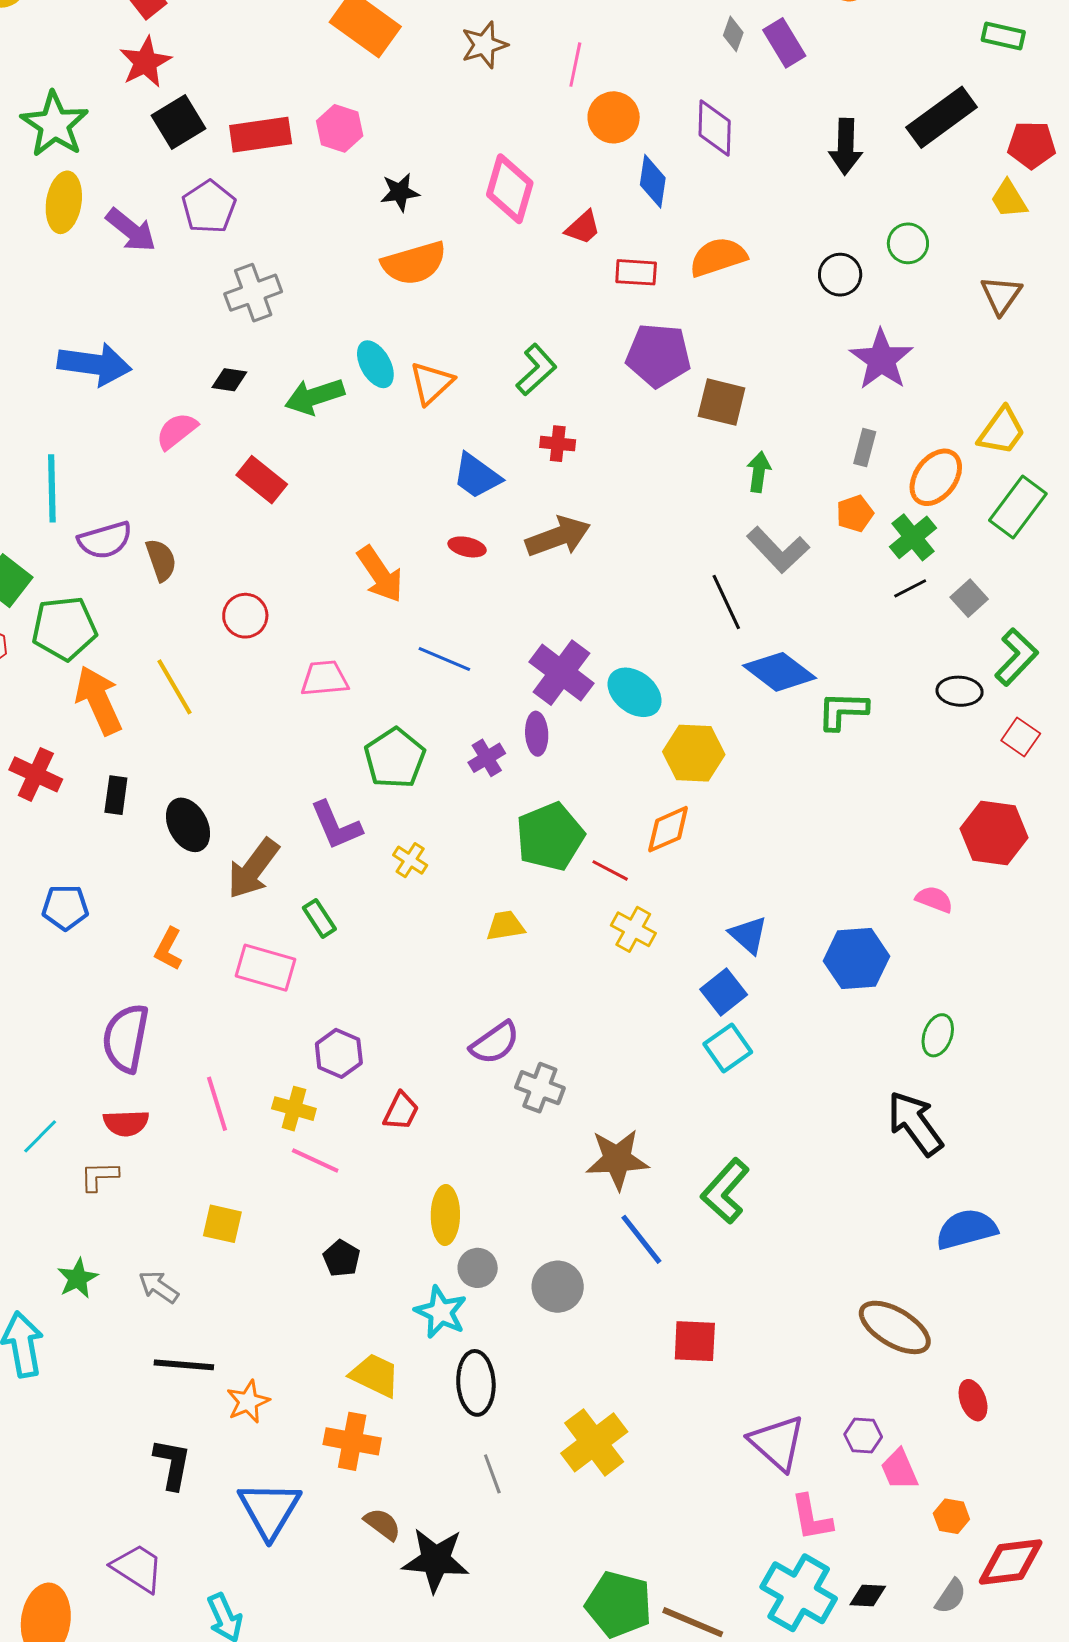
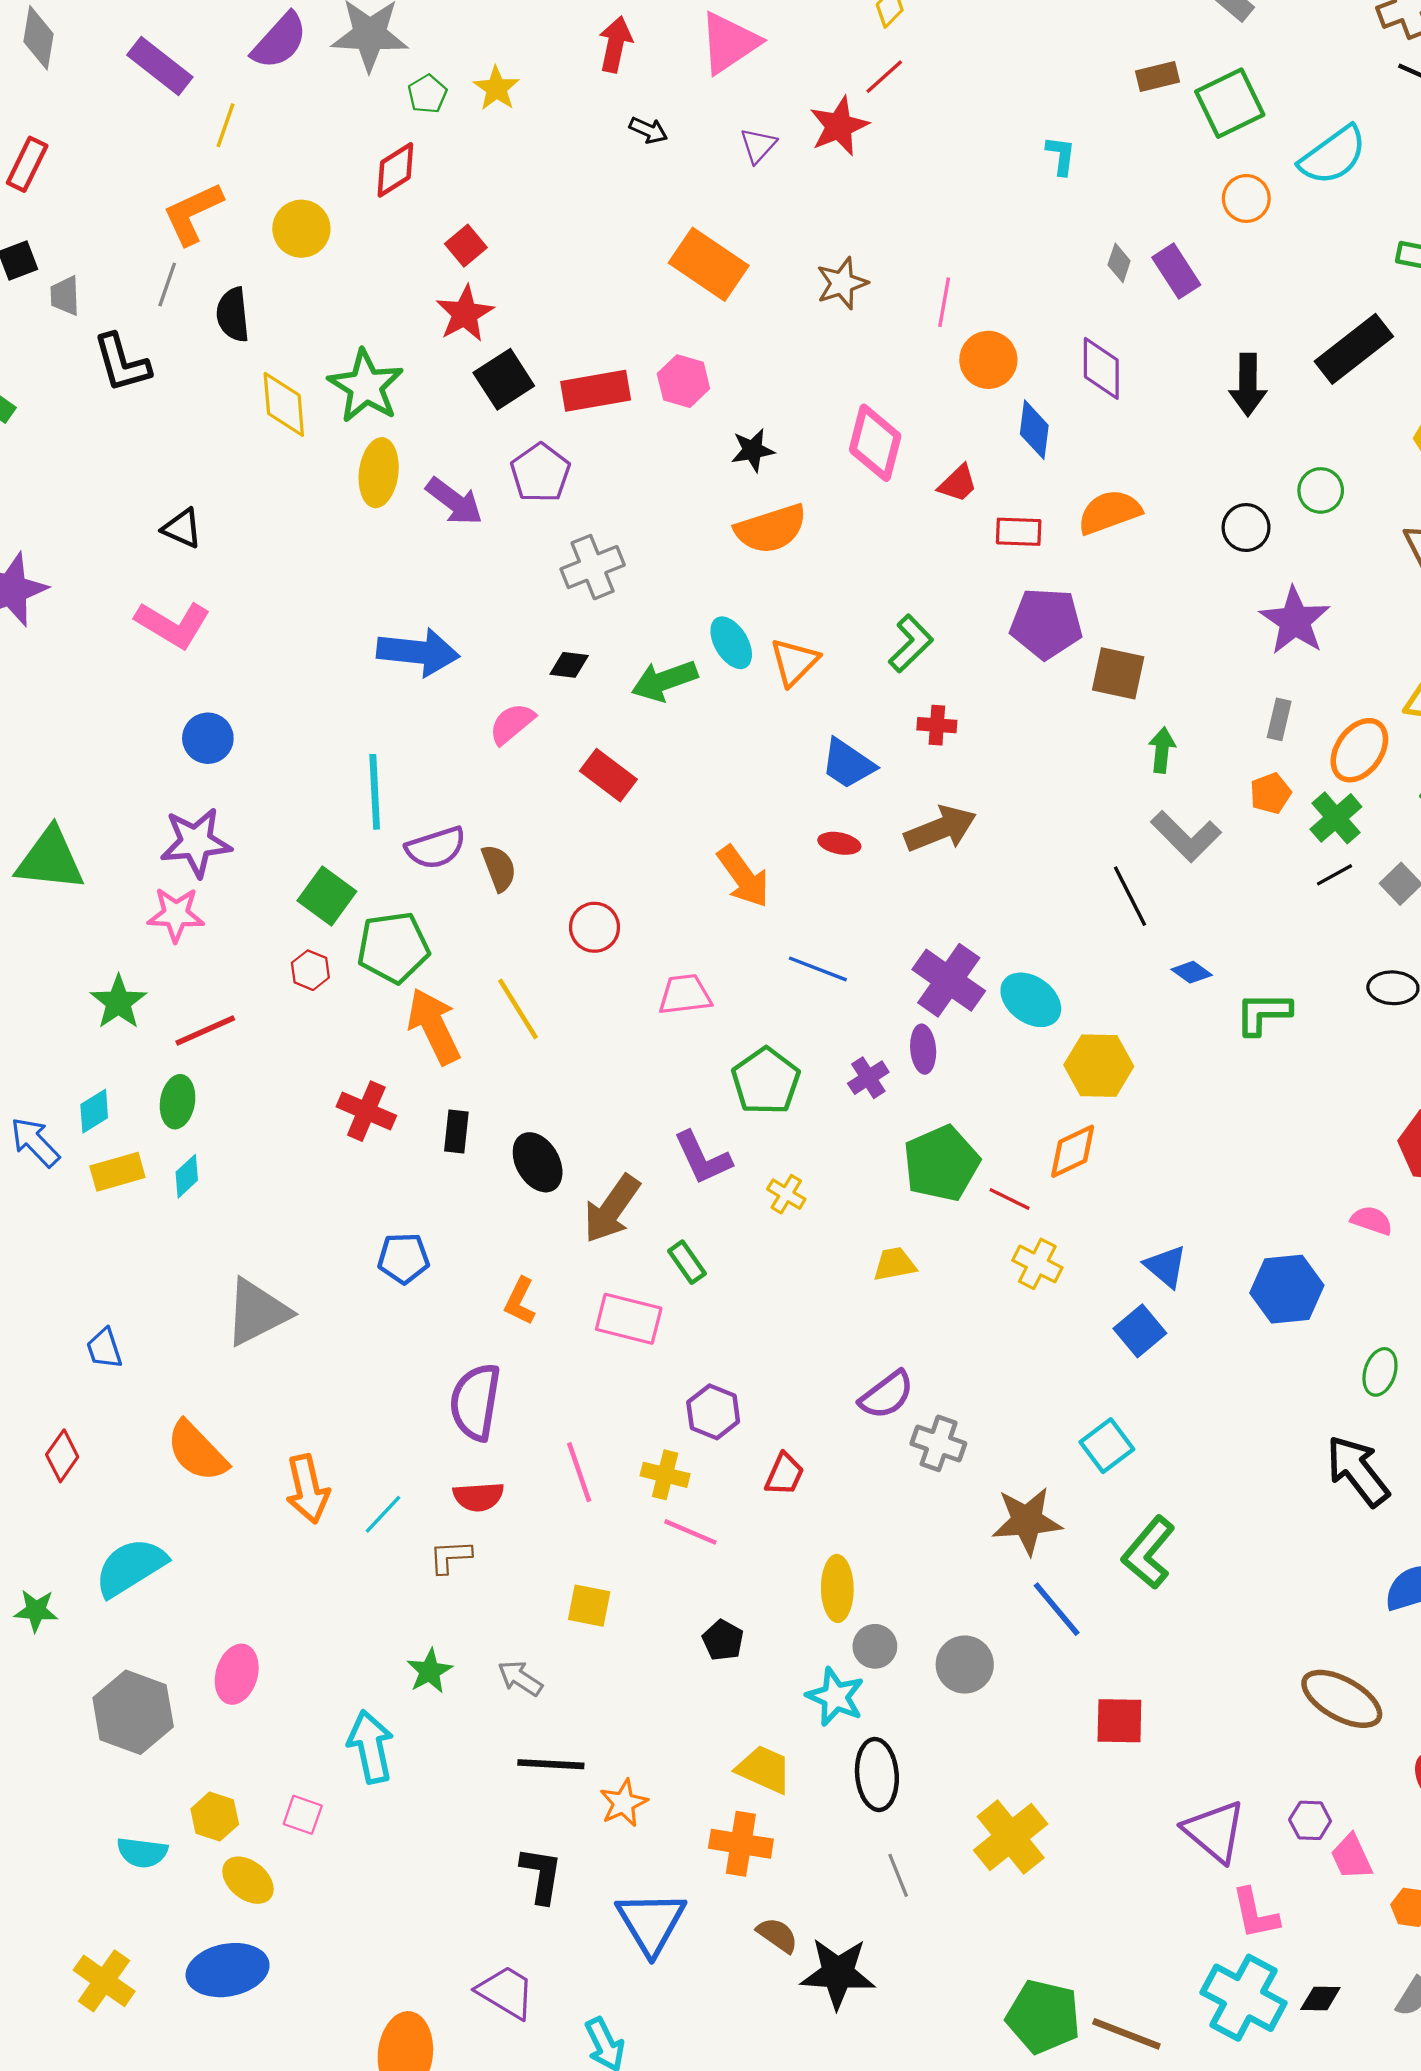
blue diamond: (779, 672) -> (1192, 972), size x0.5
cyan square: (728, 1048) -> (1107, 1446), moved

